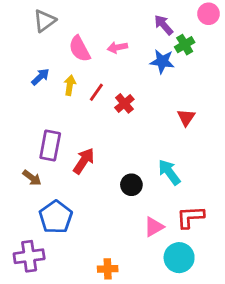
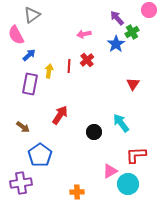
pink semicircle: (80, 49) -> (16, 35), moved
blue star: (162, 61) -> (116, 44), turned 30
yellow arrow: (70, 85) -> (49, 71), moved
red line: (96, 92) -> (69, 66), turned -32
red cross: (124, 103) -> (87, 60), moved
purple rectangle: (50, 146) -> (30, 84), moved
pink triangle: (154, 227) -> (110, 171), moved

